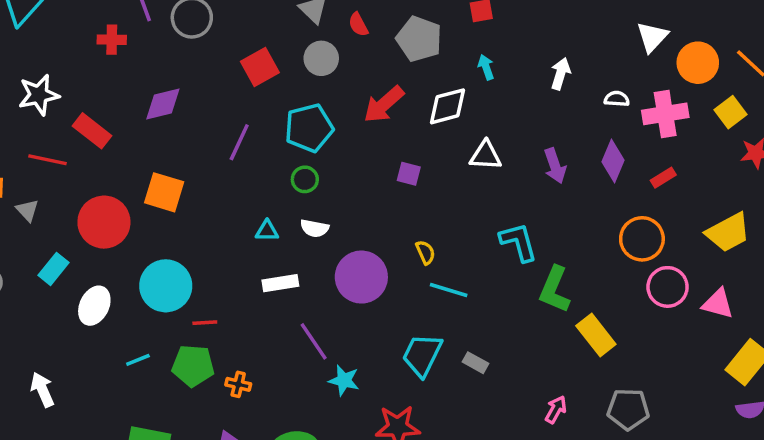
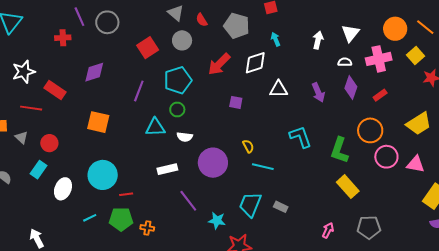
white triangle: (652, 37) -> (350, 33), moved
white semicircle: (617, 99) -> (345, 62), moved
red circle: (104, 222) -> (49, 143), moved, size x0.6
cyan triangle: (267, 231) -> (155, 127), moved, size x1.5
green L-shape: (555, 290) -> (339, 150), moved
cyan star: (344, 380) -> (217, 221), moved

